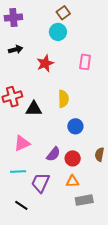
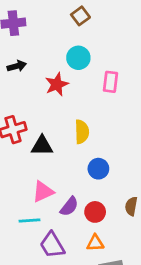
cyan circle: (58, 32) -> (78, 58), moved
pink triangle: (22, 143) -> (43, 192), moved
cyan line: (18, 171) -> (29, 220), moved
purple trapezoid: (40, 183) -> (52, 245), turned -55

